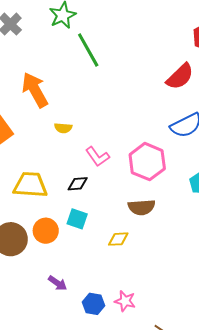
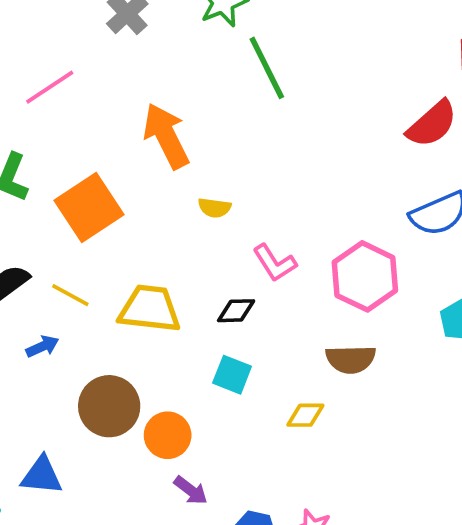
orange circle: (46, 231) -> (168, 435), moved

